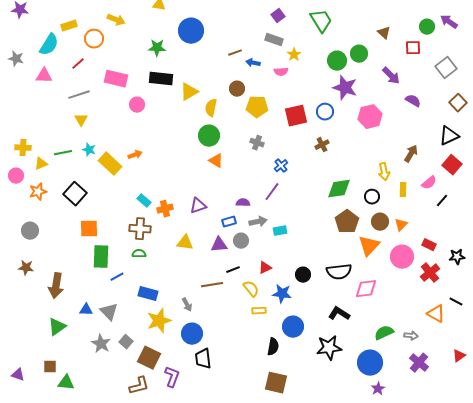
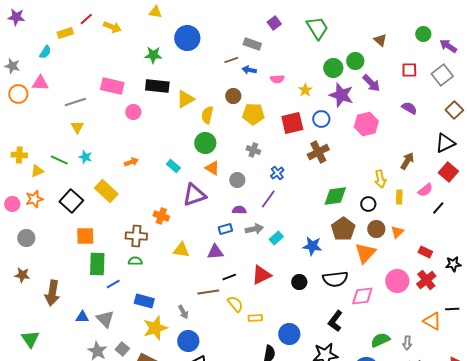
purple arrow: (449, 22) -> (448, 46), moved
orange circle: (94, 39) -> (18, 94), moved
gray rectangle: (274, 40) -> (252, 44), moved
cyan semicircle: (49, 45) -> (45, 52), size x0.6
red square: (413, 48) -> (409, 70), moved
yellow star: (294, 55) -> (305, 90), moved
red line: (78, 64) -> (86, 19), moved
purple arrow: (391, 76) -> (371, 83), moved
brown cross: (322, 145) -> (318, 152), size x1.5
green line: (63, 153) -> (59, 160), turned 36
yellow rectangle: (110, 164) -> (106, 191), moved
pink circle: (16, 176) -> (12, 204), moved
cyan rectangle: (144, 201) -> (173, 166), moved
purple triangle: (198, 206) -> (194, 195), moved, size x1.4
orange cross: (165, 209) -> (161, 216), turned 35
cyan rectangle: (280, 231) -> (276, 238), turned -32
gray circle: (241, 241) -> (237, 180), moved
pink circle: (402, 257) -> (397, 281), moved
red triangle: (265, 268) -> (261, 275), size x1.5
yellow semicircle: (251, 289) -> (235, 304), moved
blue star: (282, 294) -> (312, 246), moved
black line: (456, 302) -> (452, 309), turned -32
black L-shape: (339, 314) -> (335, 321), turned -85
green triangle: (57, 327) -> (30, 339), moved, turned -30
gray arrow: (411, 336) -> (407, 343), turned 88

